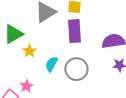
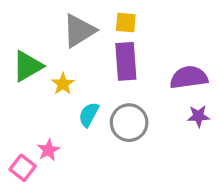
yellow star: (29, 51) -> (63, 84), moved

